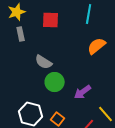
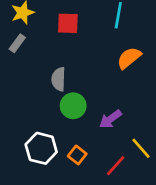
gray rectangle: (21, 34) -> (17, 43), moved, turned 48
gray semicircle: (44, 62) -> (59, 79), turned 60

